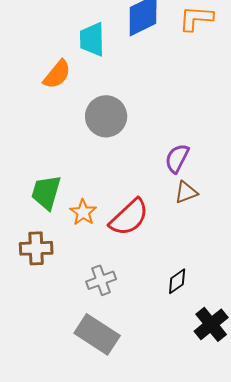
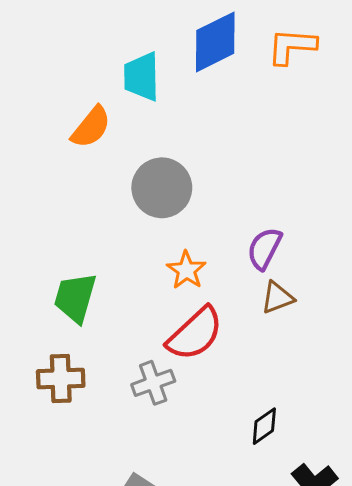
orange star: (83, 212) -> (186, 270), moved
gray cross: (101, 280) -> (153, 383), moved

